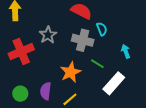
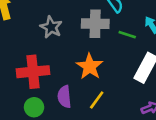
red cross: (21, 51) -> (33, 72), moved, turned 30
green line: (97, 64) -> (127, 35), moved

